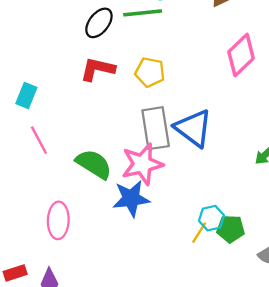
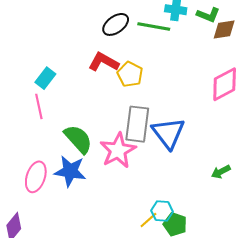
yellow pentagon: (150, 72) -> (130, 74), moved
cyan rectangle: (26, 96) -> (45, 78), moved
pink star: (142, 164) -> (118, 150), turned -30
blue star: (131, 198) -> (70, 171), moved

